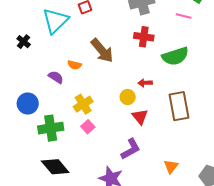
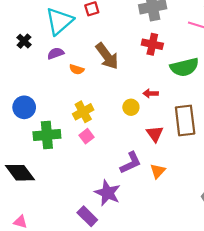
purple semicircle: (56, 77) -> (56, 53), moved, turned -56
red triangle: (140, 117) -> (155, 134), moved
orange triangle: (171, 166) -> (158, 171), moved
black diamond: (55, 167) -> (20, 173), moved

